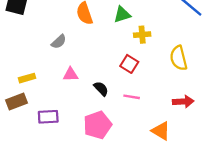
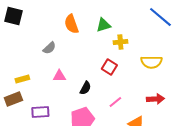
yellow semicircle: (179, 58) -> (151, 62), turned -75
black semicircle: (101, 89) -> (85, 88), turned 72
pink line: (132, 97) -> (115, 102), moved, turned -48

